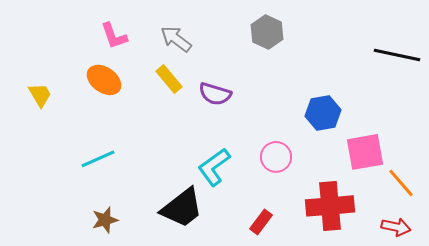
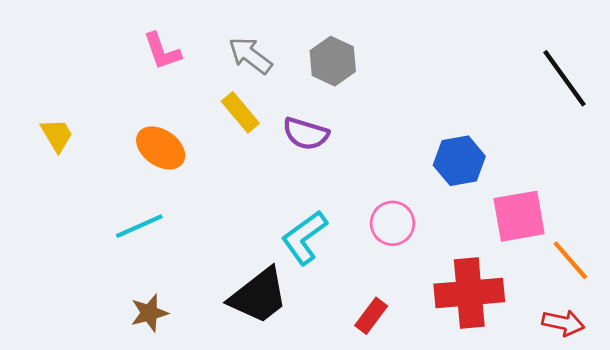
gray hexagon: (267, 32) -> (333, 61), moved
black line: (397, 55) -> (565, 78), turned 42
orange ellipse: (104, 80) -> (161, 148), moved

